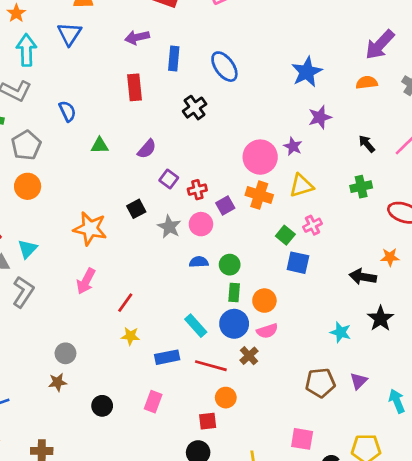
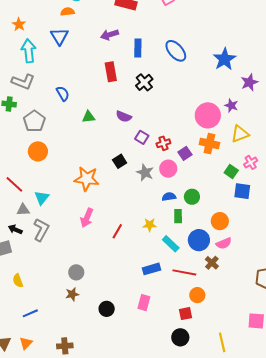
blue star: (307, 72) -> (224, 59), moved
black cross: (195, 108) -> (144, 82), moved
purple semicircle: (147, 149) -> (124, 116), turned 77
green rectangle: (234, 292) -> (178, 216), moved
yellow star: (130, 336) -> (150, 225), moved

